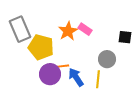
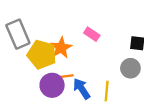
orange star: (68, 31) -> (61, 48), moved
gray circle: (107, 59) -> (130, 68), moved

